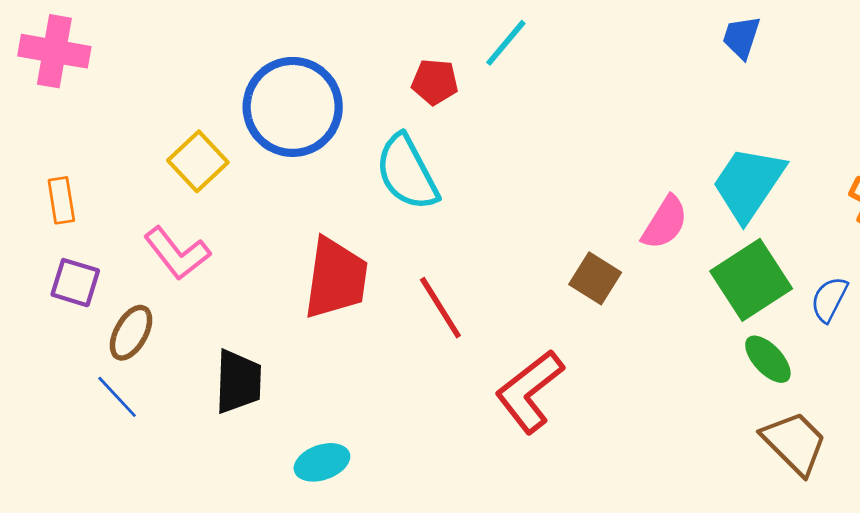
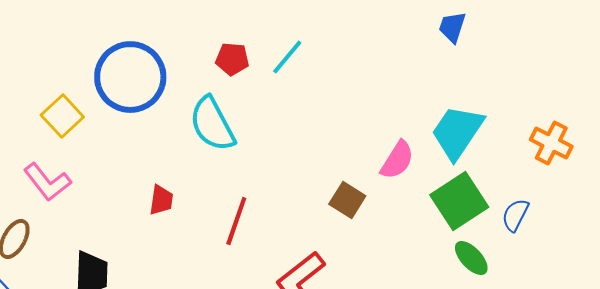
cyan line: (506, 43) -> (287, 57), moved
red trapezoid: (336, 278) -> (161, 200), size x0.5
red line: (440, 308) -> (236, 221), turned 51

